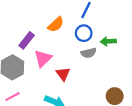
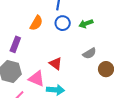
gray semicircle: (89, 53) -> (89, 53), moved
pink triangle: (43, 58) -> (37, 79), moved, turned -36

